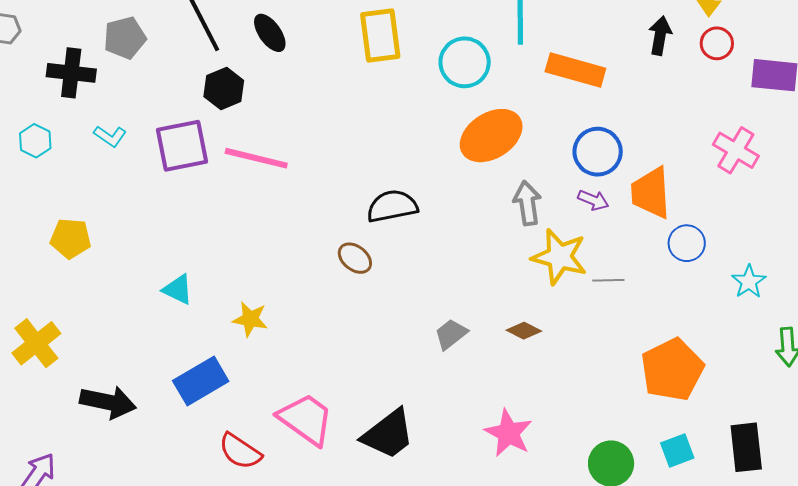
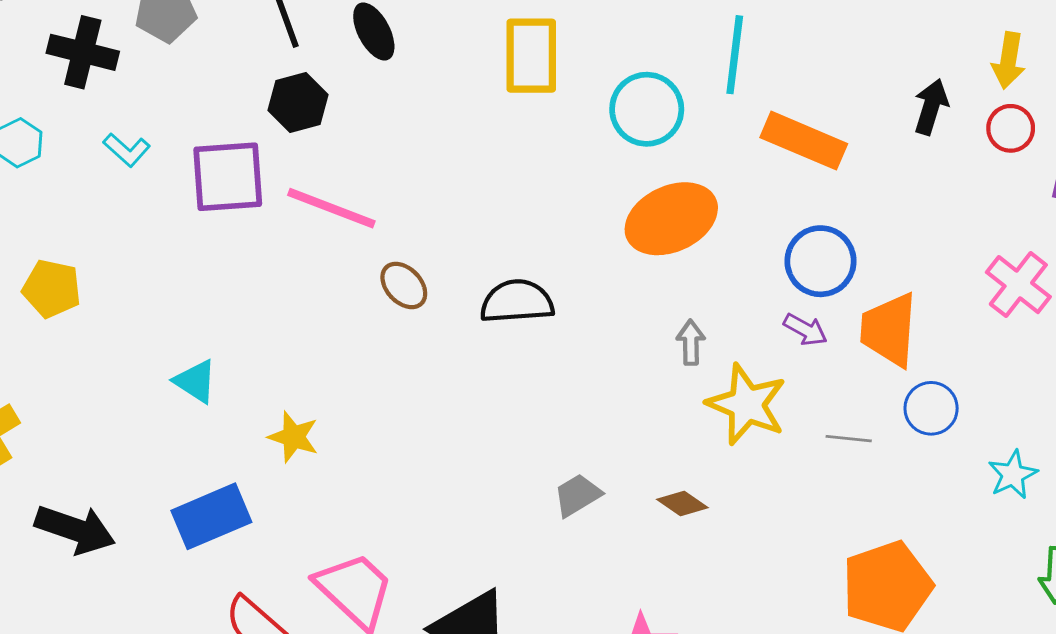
gray arrow: (527, 203) -> (691, 342), moved, size x0.7
brown ellipse: (355, 258) -> (404, 285), moved
gray line: (608, 280) -> (849, 439), moved

